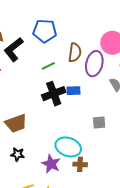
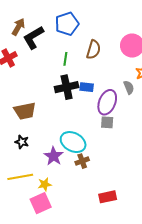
blue pentagon: (45, 31) -> (67, 24), turned -30
purple ellipse: (94, 64) -> (107, 102), moved
green line: (48, 66) -> (65, 59), turned -64
brown cross: (80, 164) -> (82, 161), turned -32

